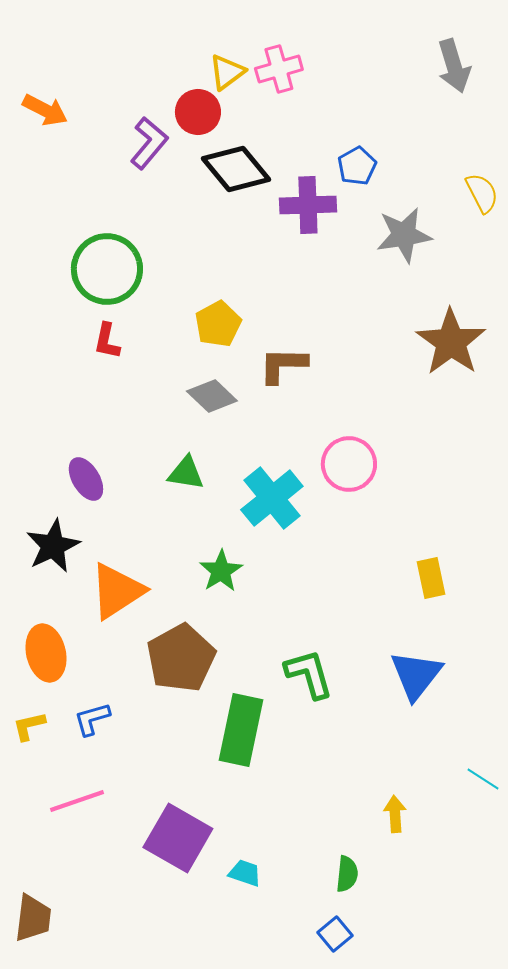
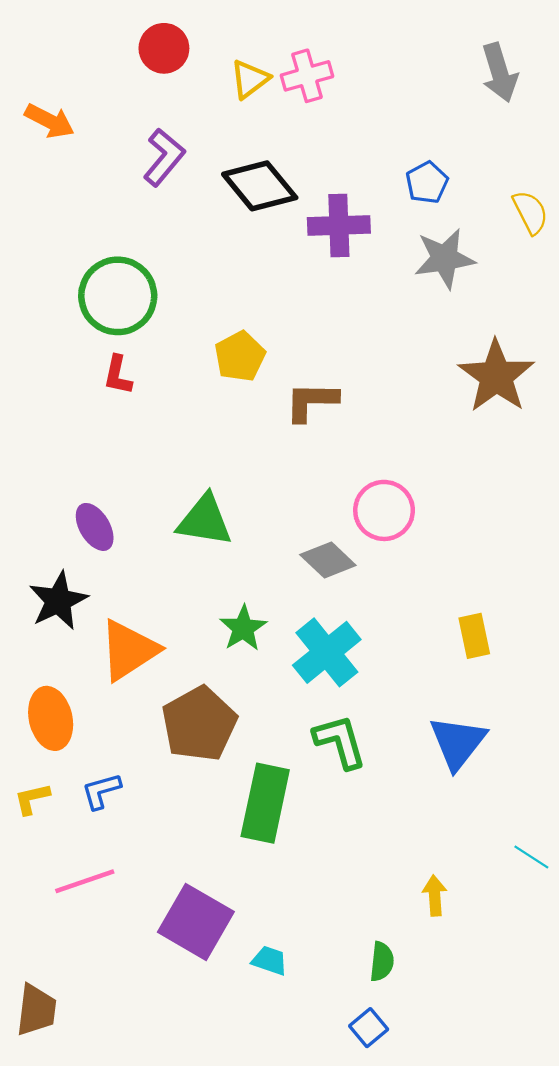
red circle: (198, 112) -> (164, 48), moved
blue pentagon: (357, 166) -> (427, 183), moved
gray diamond: (212, 396) -> (328, 560), moved
green triangle: (186, 473) -> (205, 520), size x1.4
cyan cross: (272, 498) -> (327, 652), moved

